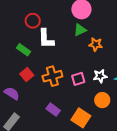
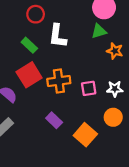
red circle: (33, 21) -> (36, 14), moved
red square: (27, 75) -> (29, 75), size x1.5

